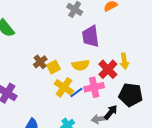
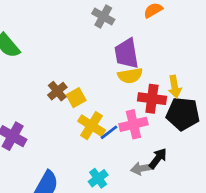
yellow semicircle: (81, 65) -> (130, 76), moved
red cross: (108, 69) -> (152, 99), turned -36
black pentagon: (131, 95) -> (183, 114), moved

